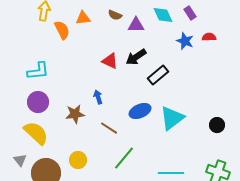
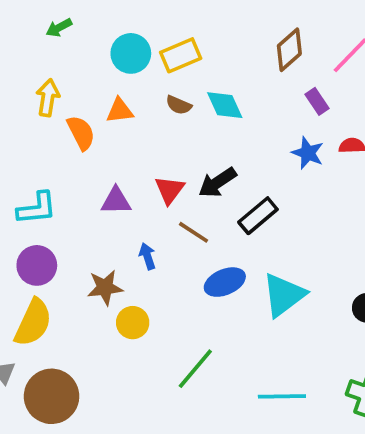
cyan diamond: (163, 15) -> (225, 105), moved
purple triangle: (136, 25) -> (116, 201), moved
red triangle: (110, 61) -> (170, 190), turned 42
brown line: (109, 128) -> (193, 232), moved
yellow semicircle: (36, 133) -> (33, 323), turned 72
yellow circle: (78, 160) -> (133, 323), moved

